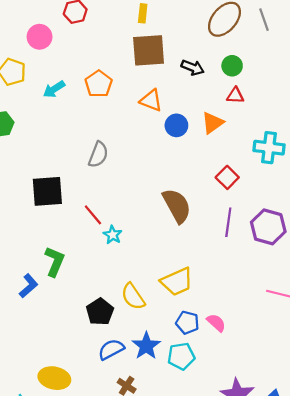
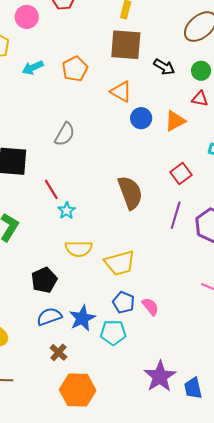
yellow semicircle: (133, 296) -> (79, 249), moved, turned -64

